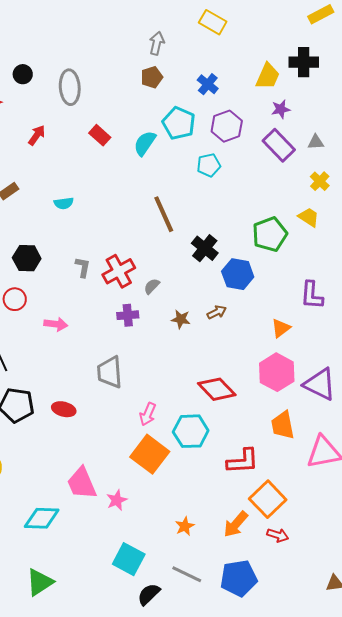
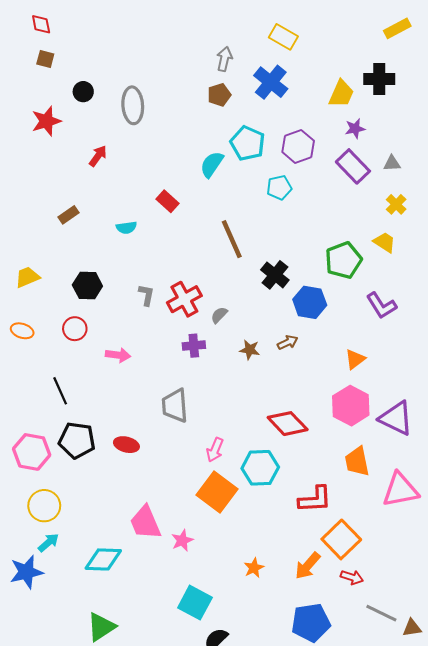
blue cross: (208, 84) -> (271, 82), moved, size x1.5
red rectangle: (100, 135) -> (168, 201), moved
purple L-shape: (312, 295) -> (381, 306), moved, turned -36
gray line: (187, 574) -> (381, 613), moved

